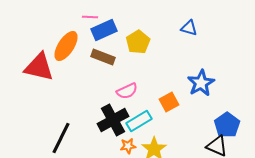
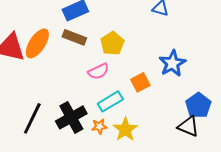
yellow pentagon: (138, 42) -> (112, 43), moved
orange ellipse: (66, 46) -> (37, 43), moved
black cross: (113, 120) -> (71, 117), moved

